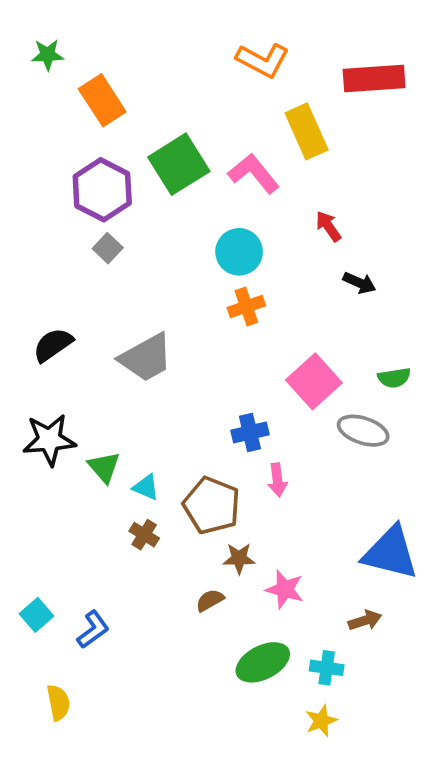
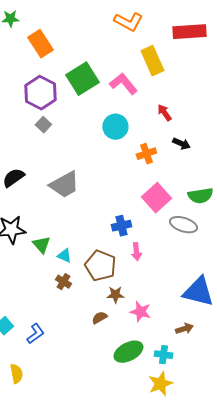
orange cross: (246, 307) -> (146, 154), moved
green semicircle: (394, 378) -> (200, 196), size x1.4
yellow star: (321, 721) -> (160, 384), size x1.4

